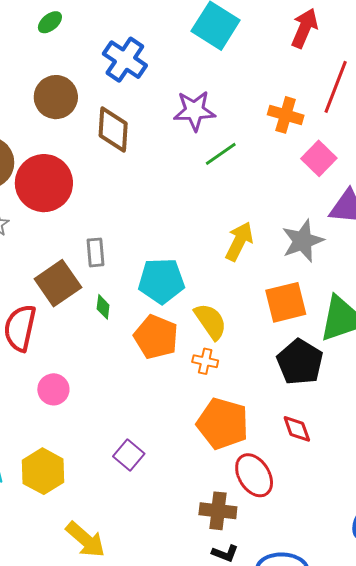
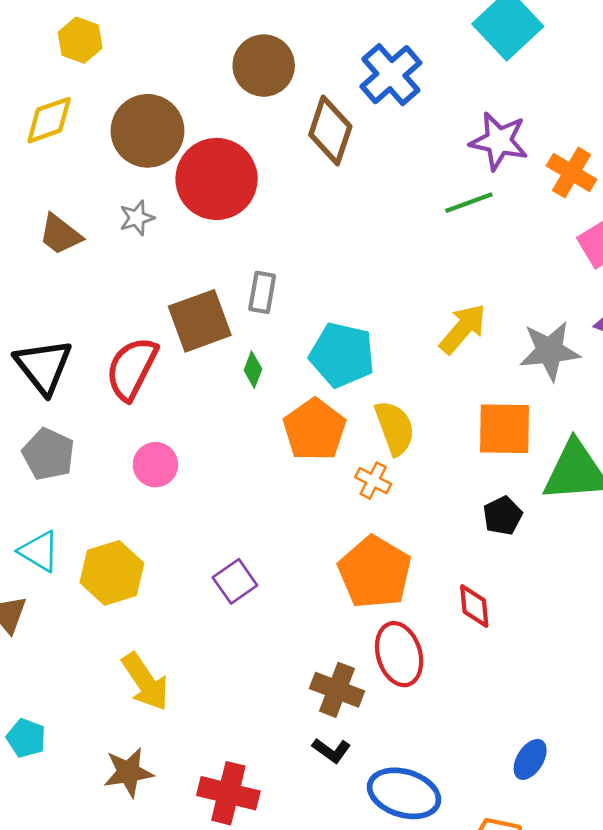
blue cross: (125, 60) -> (391, 75), moved
purple star: (194, 111) -> (499, 141), moved
black pentagon: (300, 362) -> (503, 516), size x0.6

